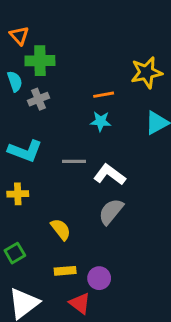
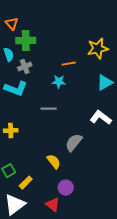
cyan star: (101, 121) -> (59, 82), moved
cyan L-shape: (25, 151) -> (16, 89), moved
white L-shape: (109, 175) -> (101, 118), moved
yellow semicircle: (61, 229) -> (54, 162), moved
yellow rectangle: (65, 271) -> (26, 183), moved, turned -40

